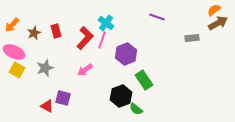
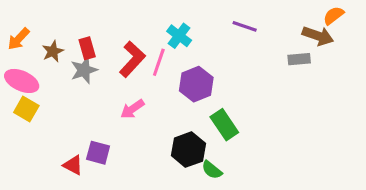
cyan cross: (106, 23) -> (179, 36), moved
brown arrow: (218, 23) -> (318, 36), moved, turned 48
gray star: (45, 68) -> (84, 70), moved

